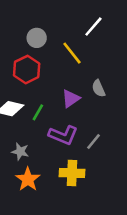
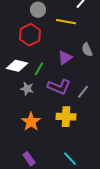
yellow line: (72, 53) -> (66, 22), turned -42
gray star: (20, 152) -> (27, 89), moved

